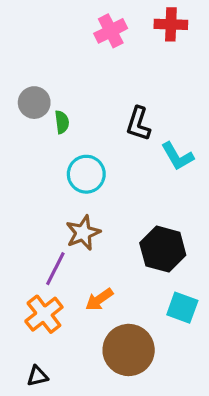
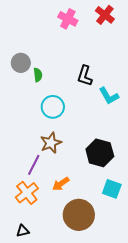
red cross: (171, 24) -> (105, 15), turned 36
pink cross: (111, 31) -> (68, 19), turned -36

